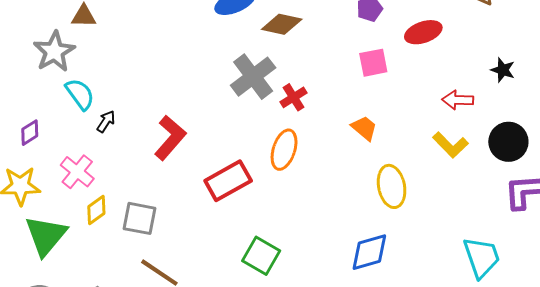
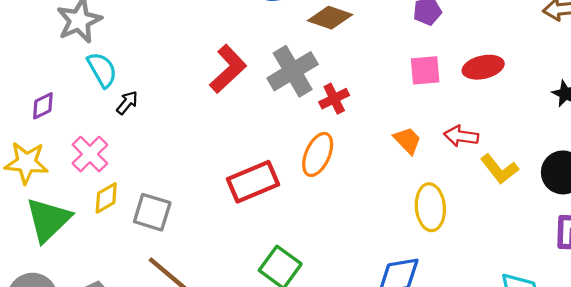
red ellipse: (423, 32) -> (483, 67), moved
red arrow: (458, 100) -> (461, 136), moved
red L-shape: (170, 138) -> (228, 69), moved

